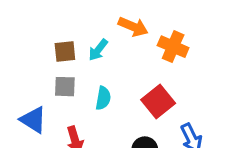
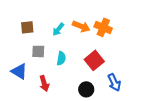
orange arrow: (133, 27) -> (81, 26), moved
brown square: (65, 52) -> (27, 27), moved

